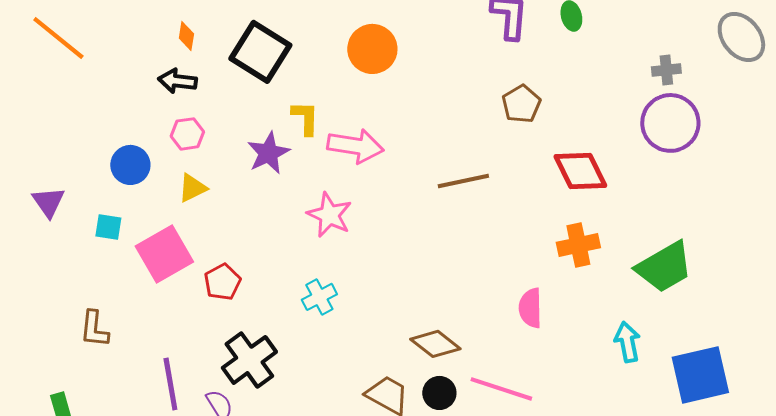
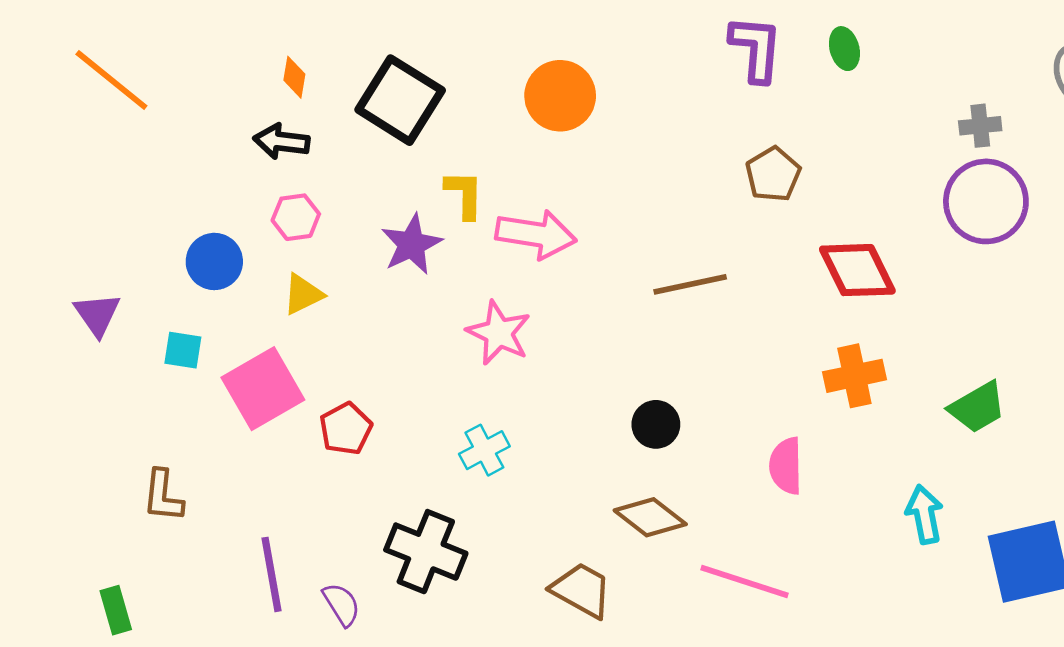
green trapezoid: (664, 267) -> (977, 407), size x0.7
black cross: (249, 360) -> (426, 552), moved, turned -32
black circle: (439, 393) -> (656, 424), moved

